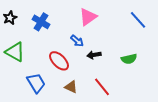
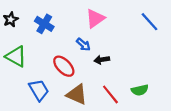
green semicircle: (129, 59) -> (140, 90), moved
brown triangle: (71, 87) -> (77, 94), size x1.5

